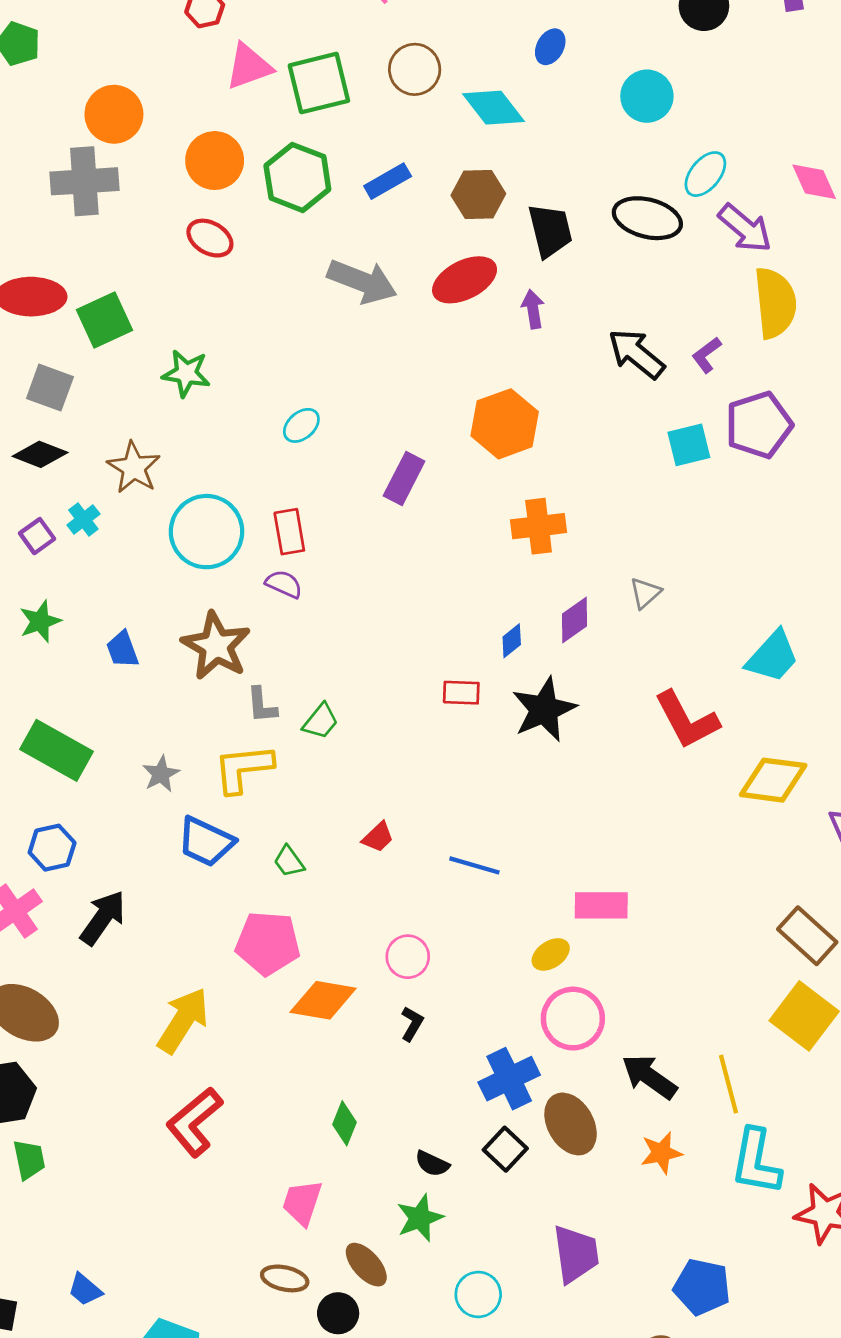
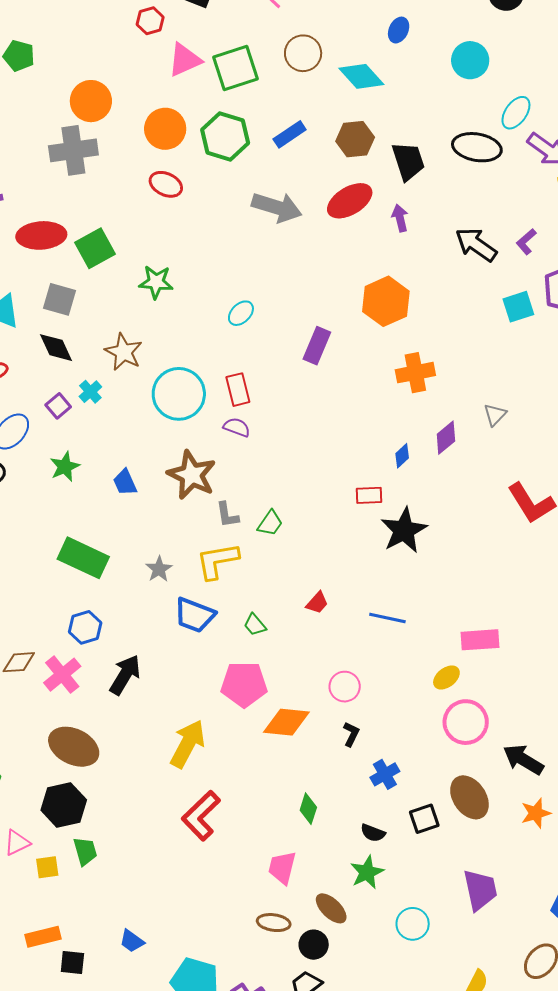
black diamond: (40, 454) -> (56, 348), turned 48
black star: (544, 709) -> (404, 530), moved
blue cross: (509, 1079) -> (385, 774), moved, size x0.7
black square: (505, 1149) -> (424, 819), turned 32

